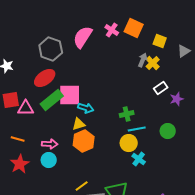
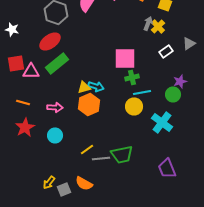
gray triangle: (184, 51) -> (189, 43), moved
pink square: (70, 95) -> (125, 58), moved
purple star: (177, 99) -> (180, 81), moved
cyan arrow: (86, 108) -> (96, 86), moved
cyan cross: (139, 159) -> (162, 122), moved, size x1.5
cyan circle: (49, 160) -> (55, 135), moved

